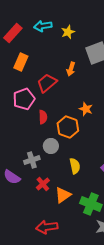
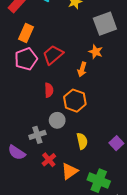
orange arrow: (71, 69) -> (82, 69), moved
pink pentagon: (24, 99) -> (26, 59), moved
orange star: (86, 109) -> (96, 52), moved

